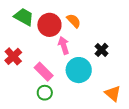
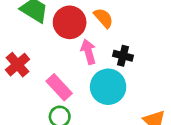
black cross: (102, 50) -> (123, 56), moved, turned -32

